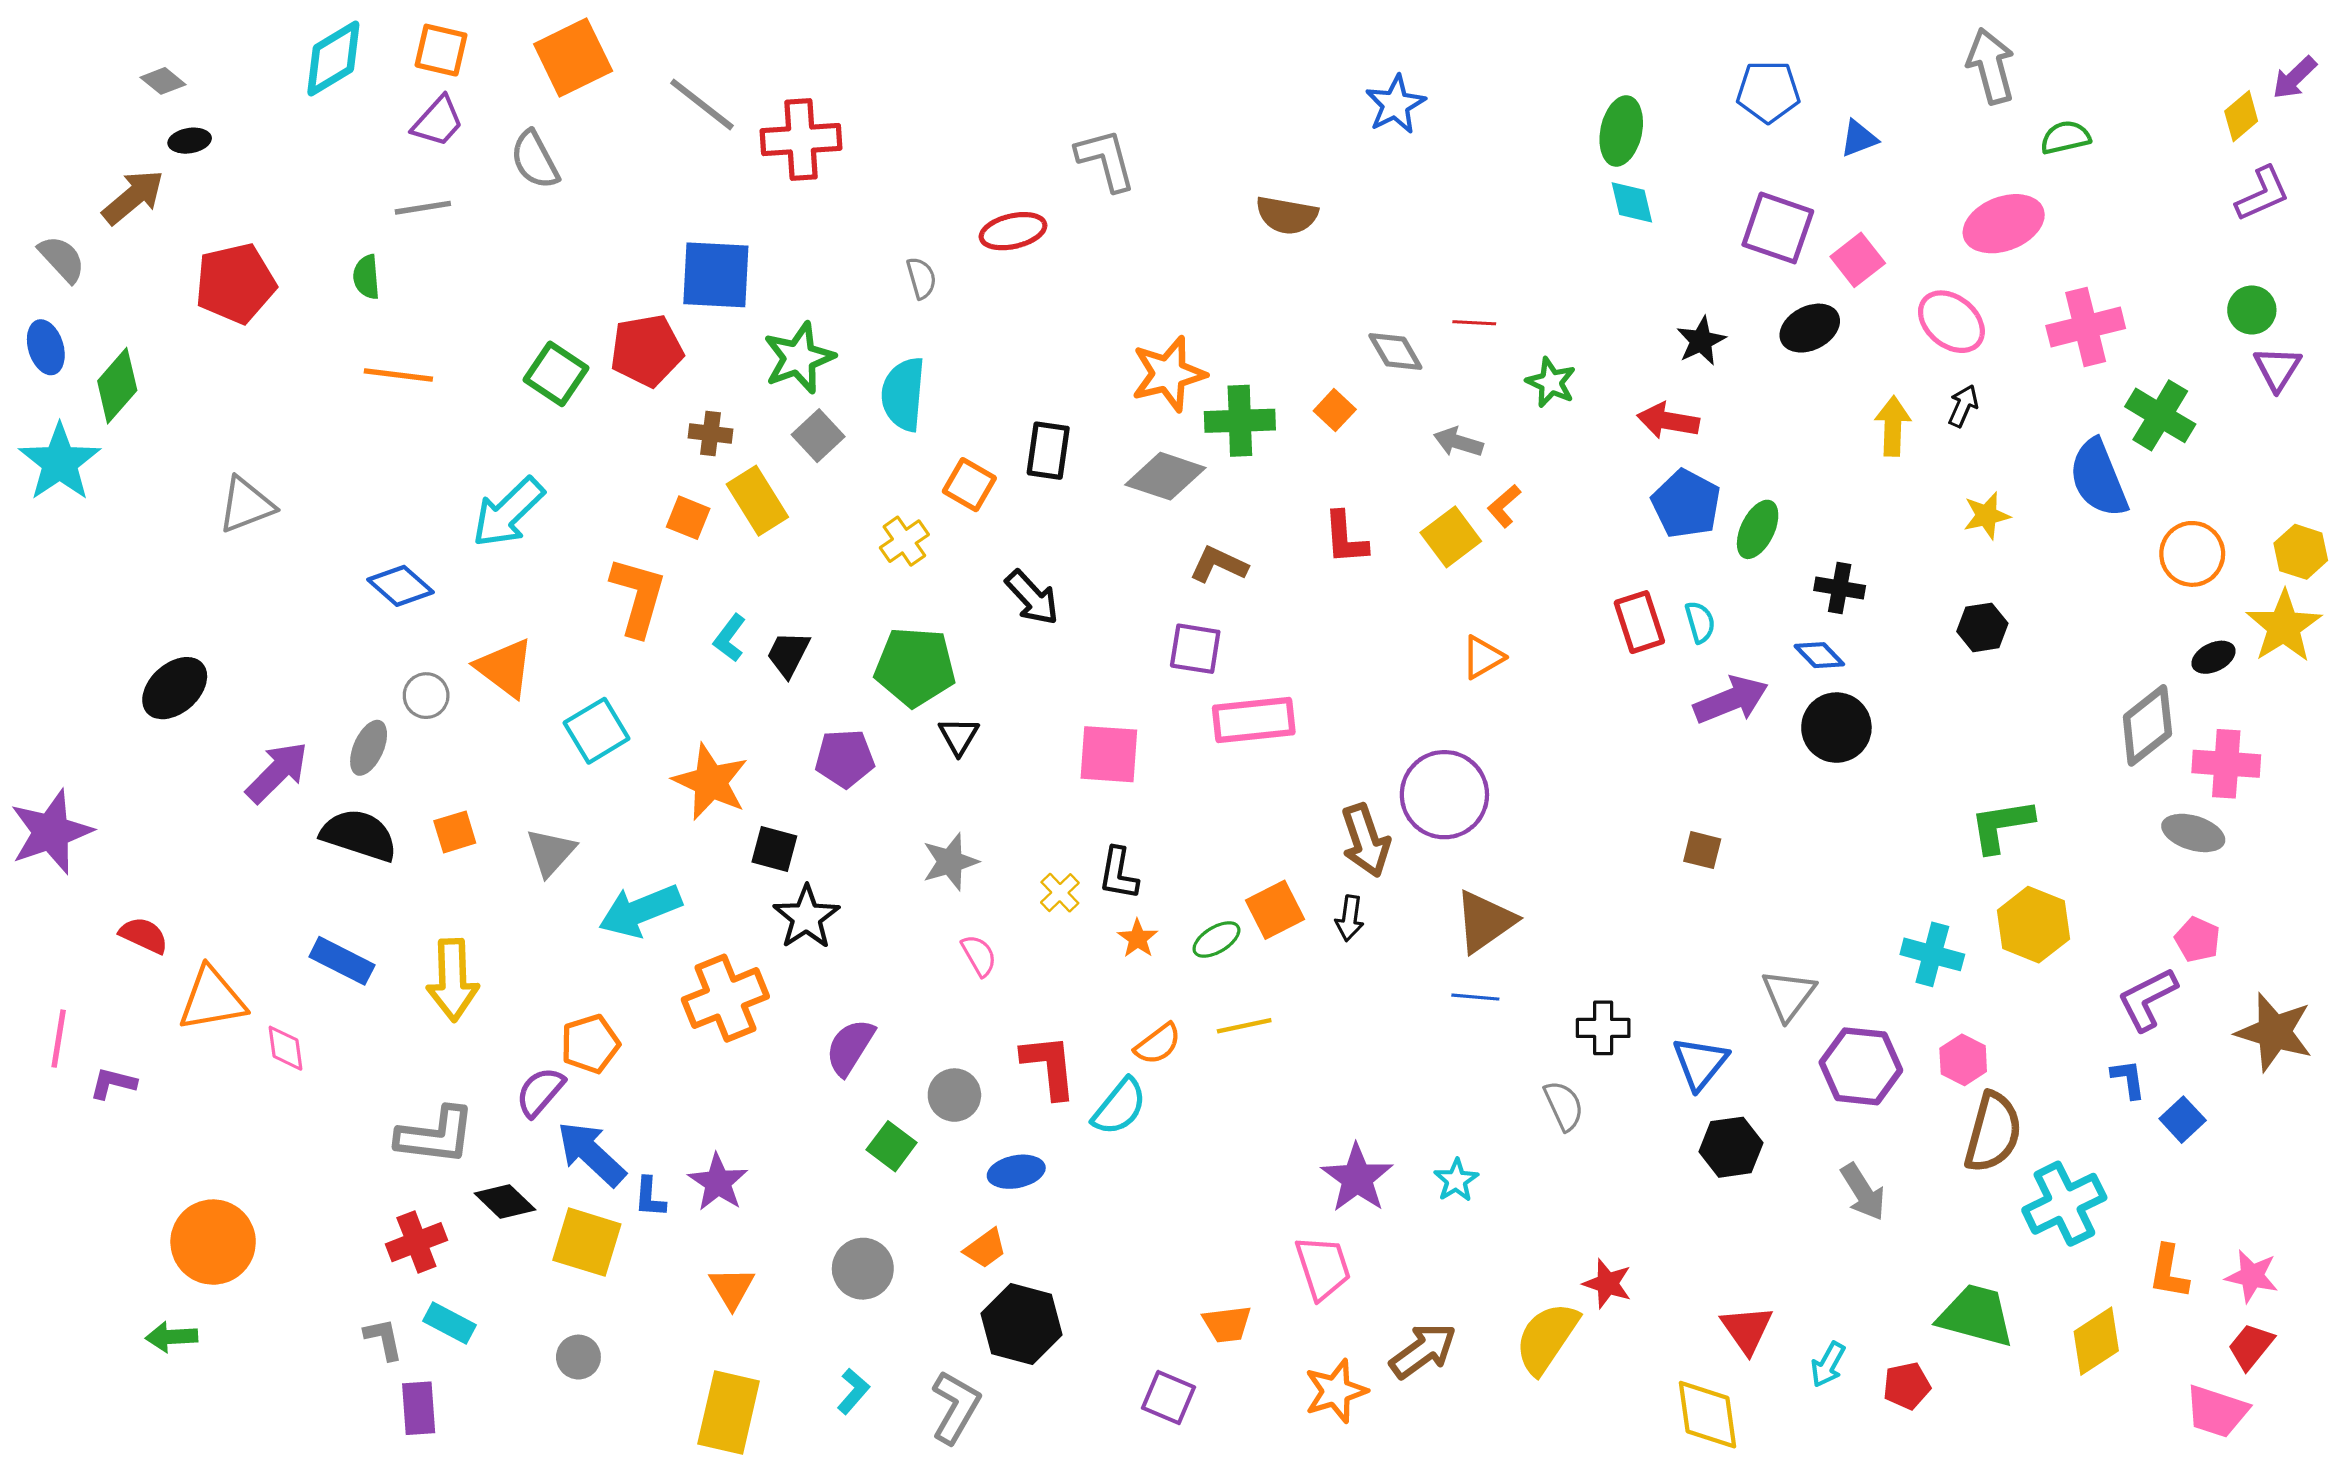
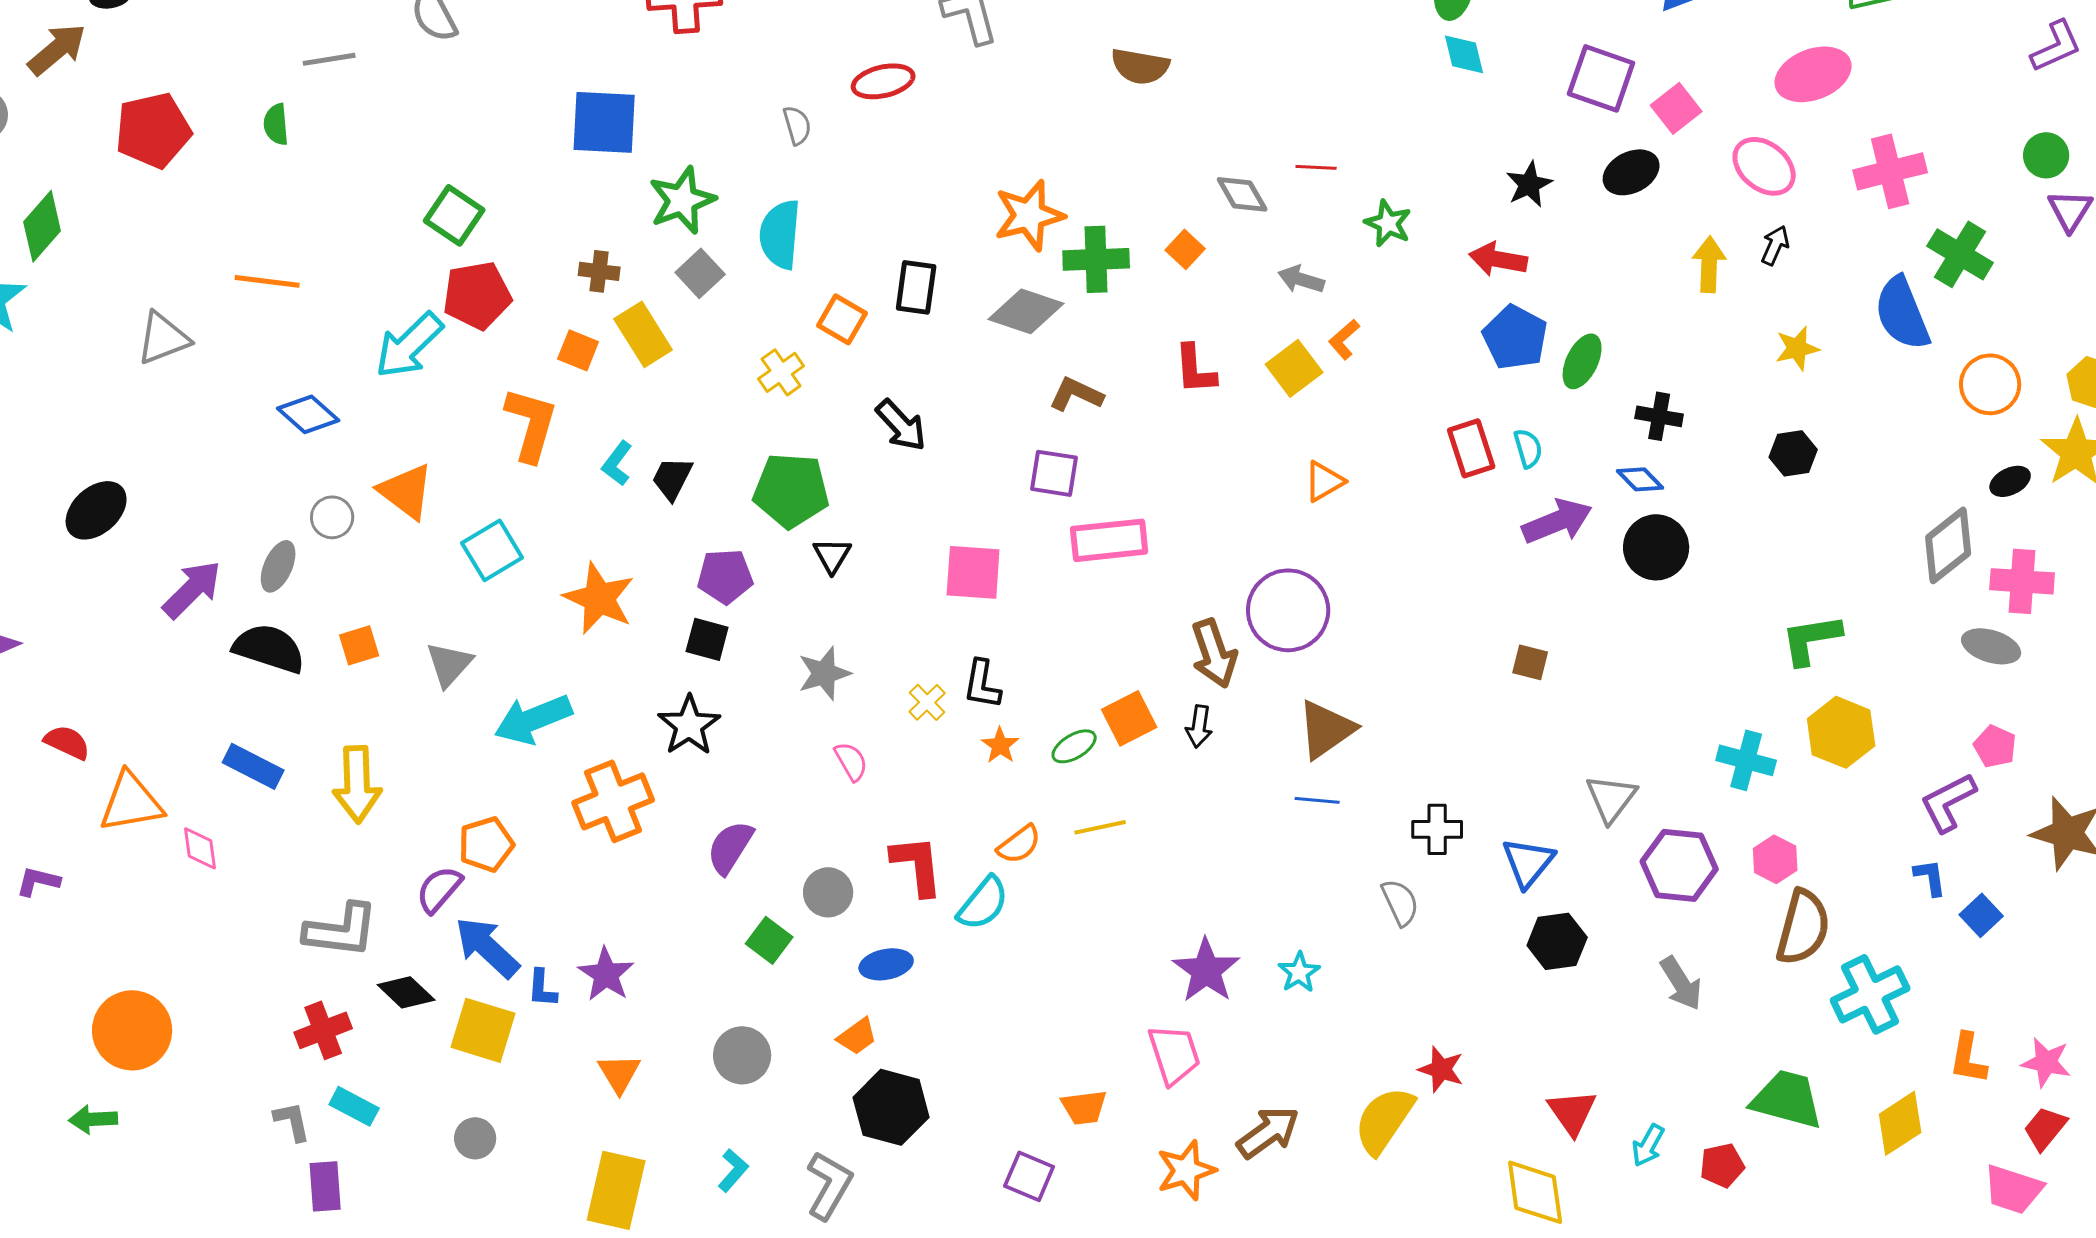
red pentagon: (647, 350) -> (477, 295), moved
orange line: (398, 375) -> (267, 281), moved
black square: (774, 849) -> (707, 639), moved

